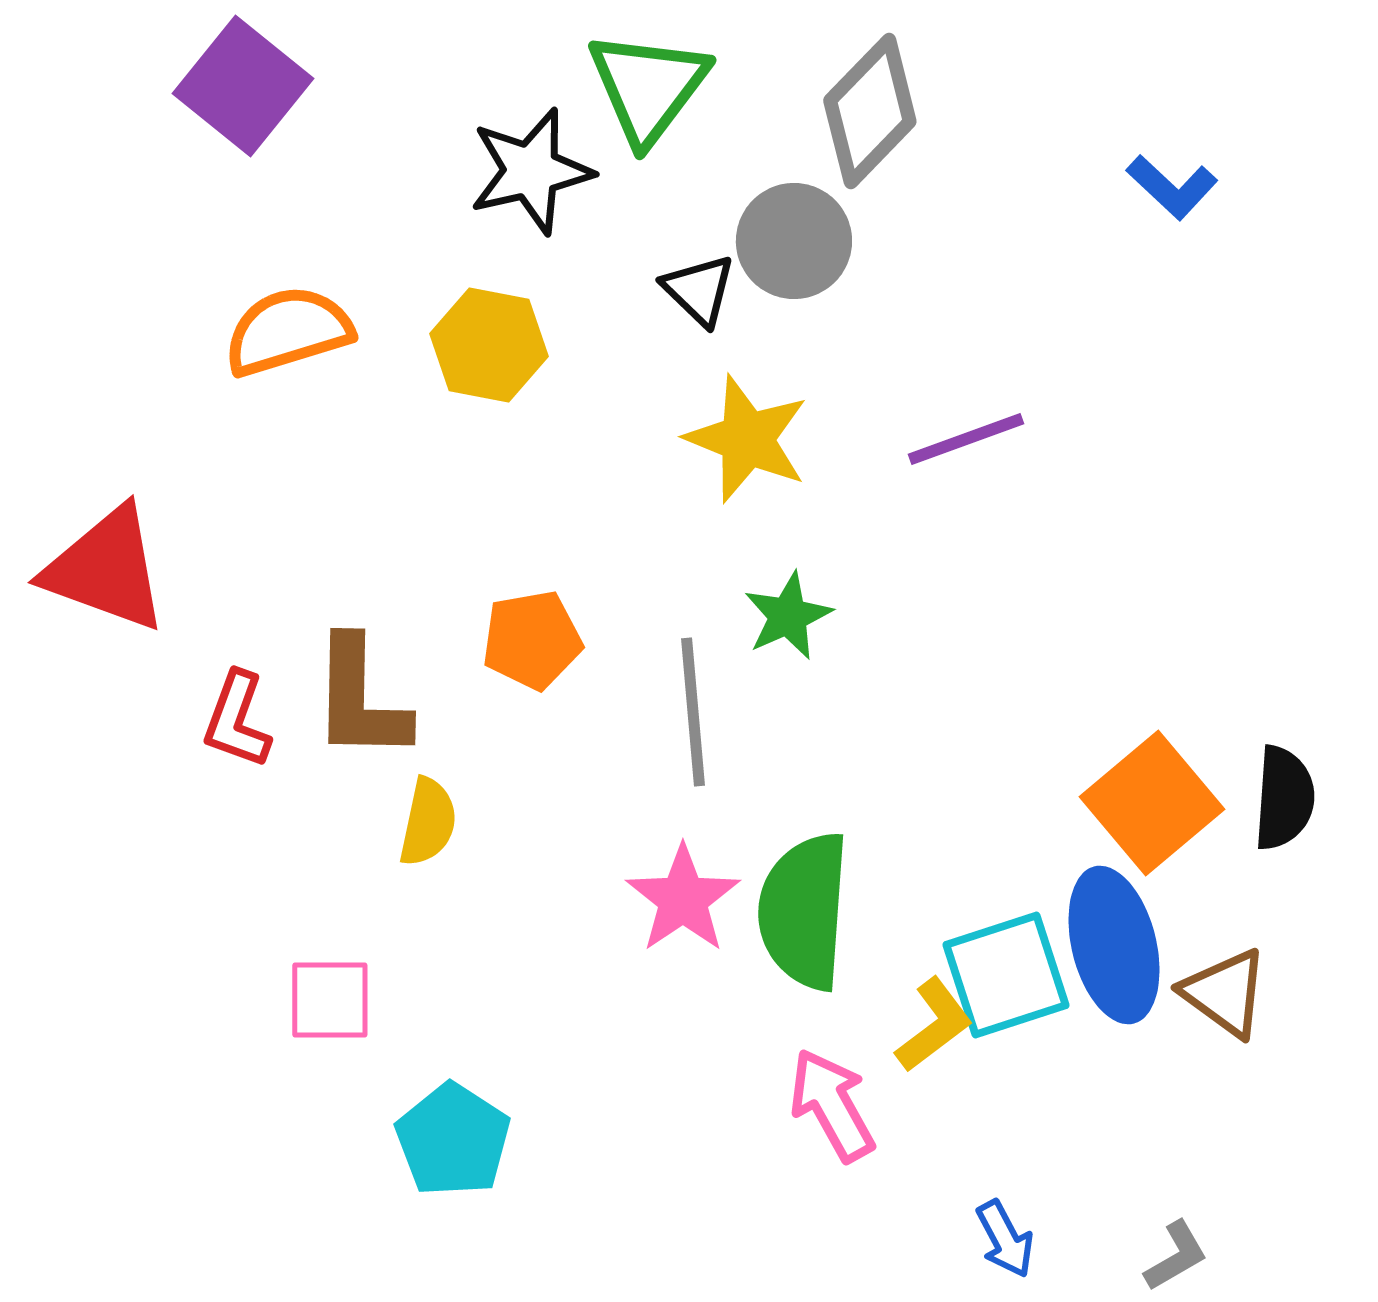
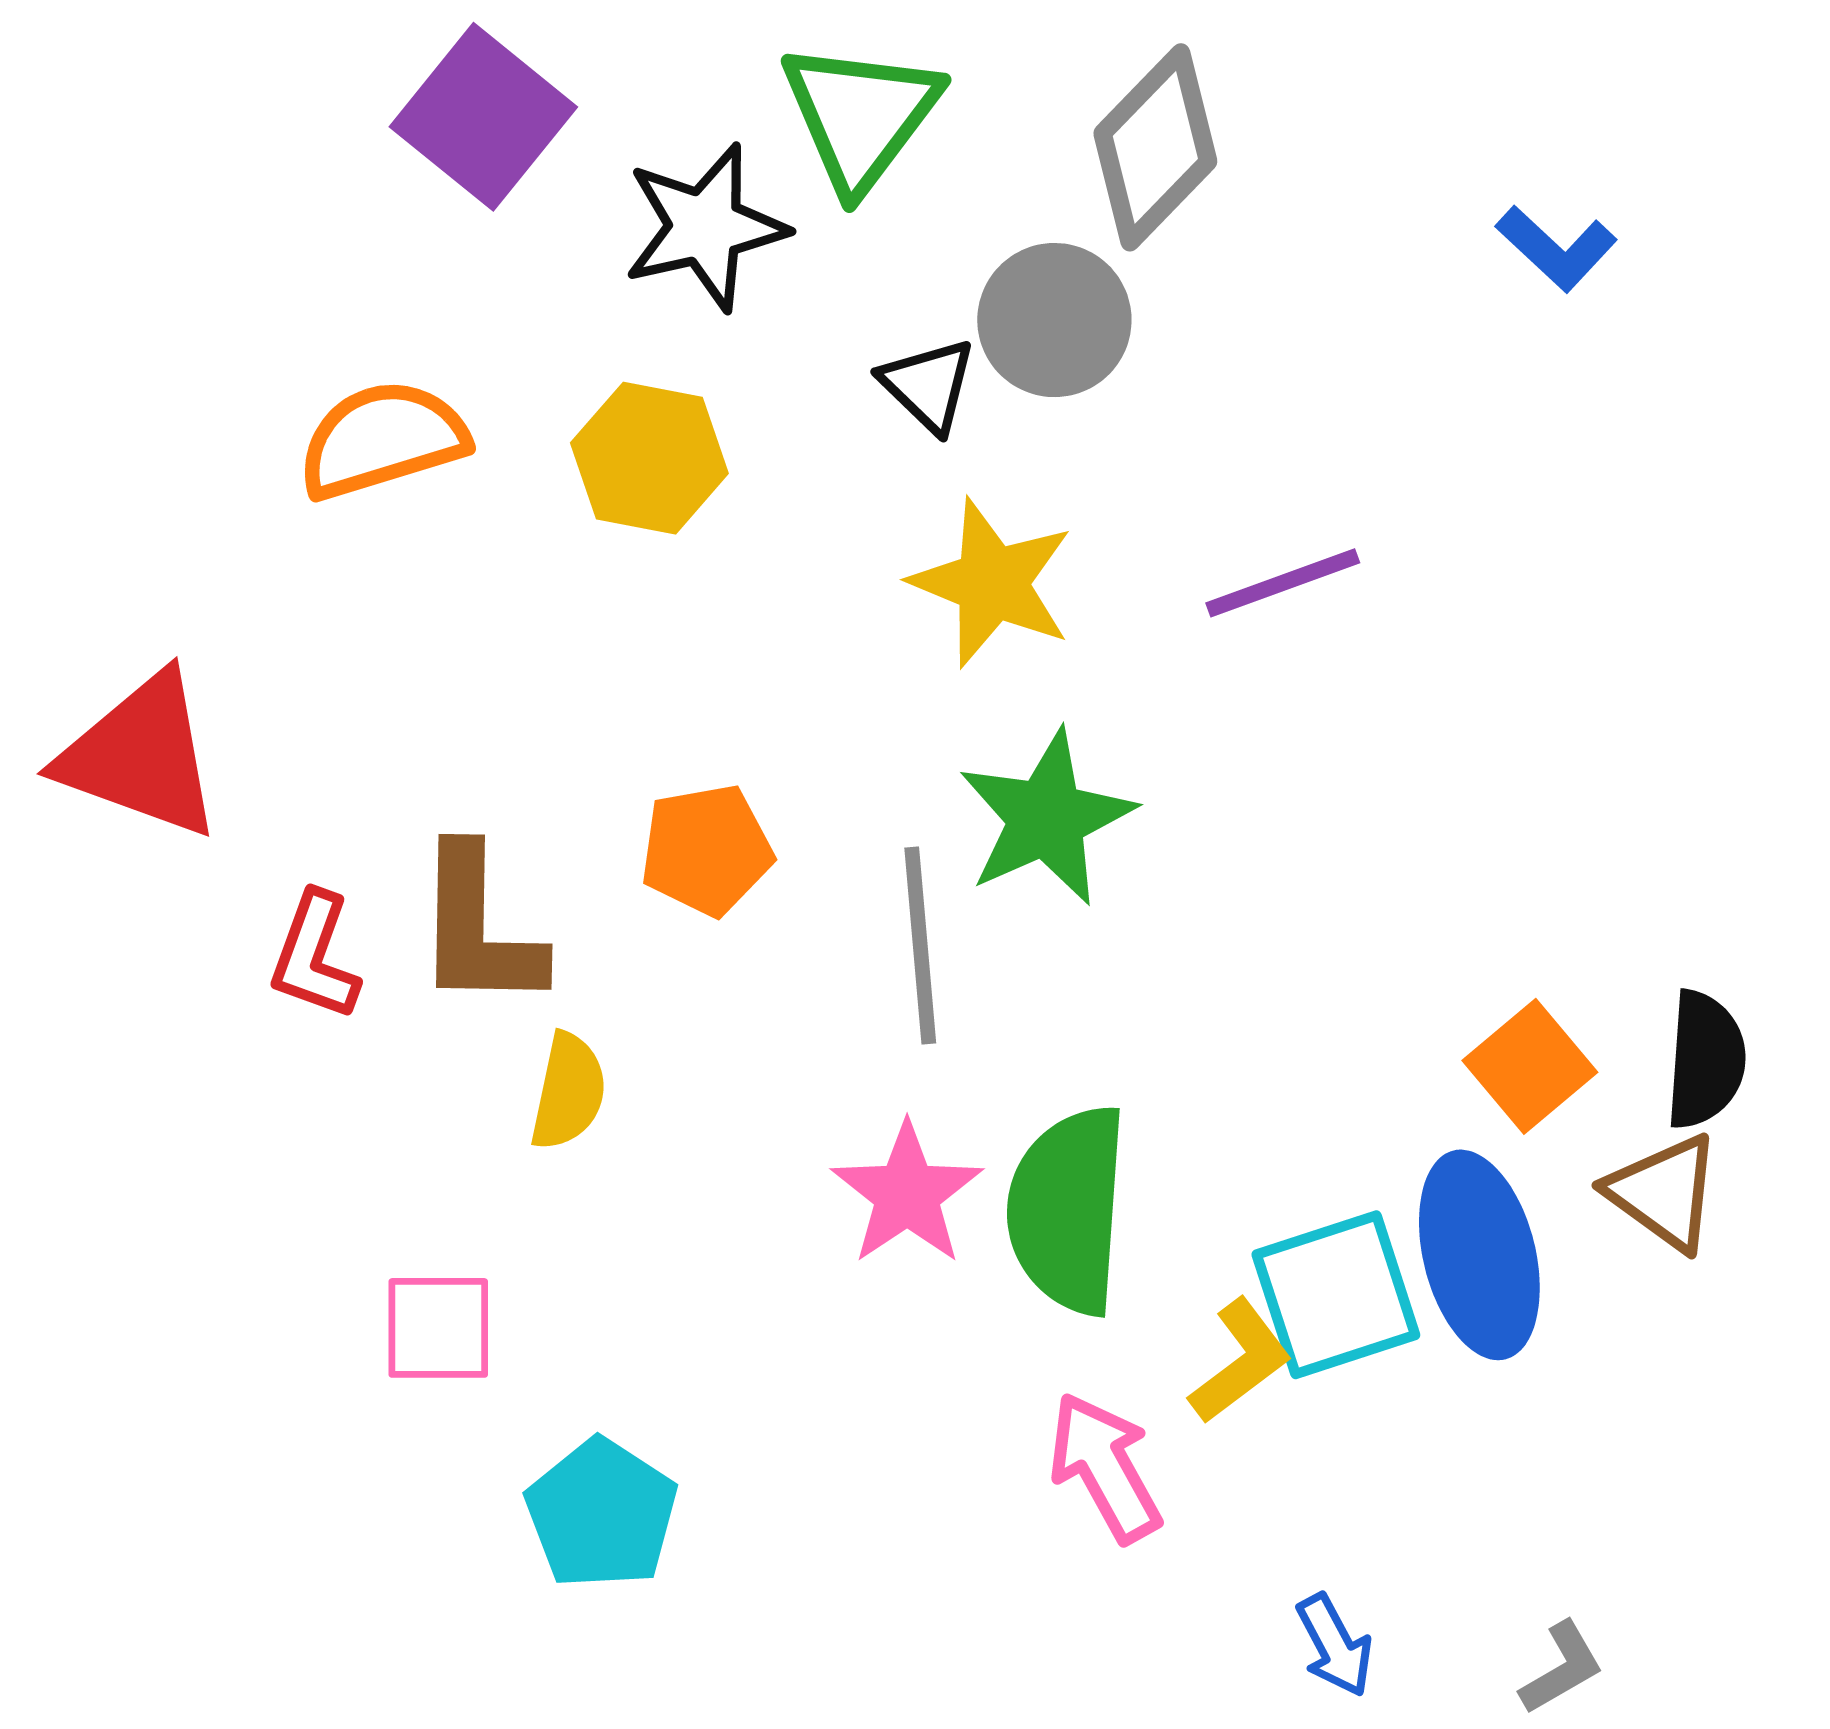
purple square: (243, 86) -> (483, 117), moved
green star: (788, 616) -> (1046, 818), size x1.5
orange square: (1152, 803) -> (1530, 1066), size x0.7
brown triangle: (1225, 993) -> (1664, 1193), moved

